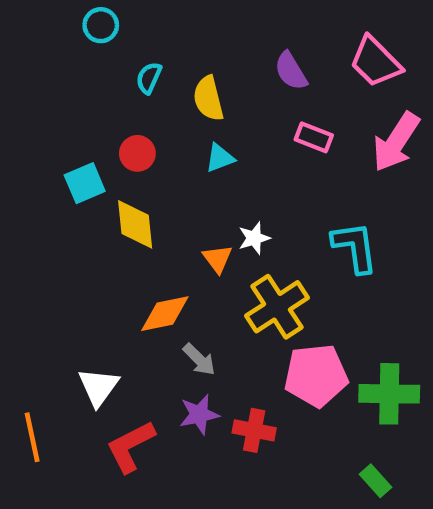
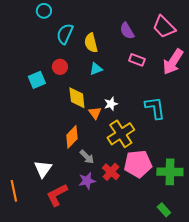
cyan semicircle: (149, 78) -> (65, 34), size x1.5
yellow diamond: (135, 224) -> (77, 98), moved
orange diamond: (165, 314) -> (72, 137), turned -35
red cross: (254, 430) -> (111, 172), moved, turned 30

